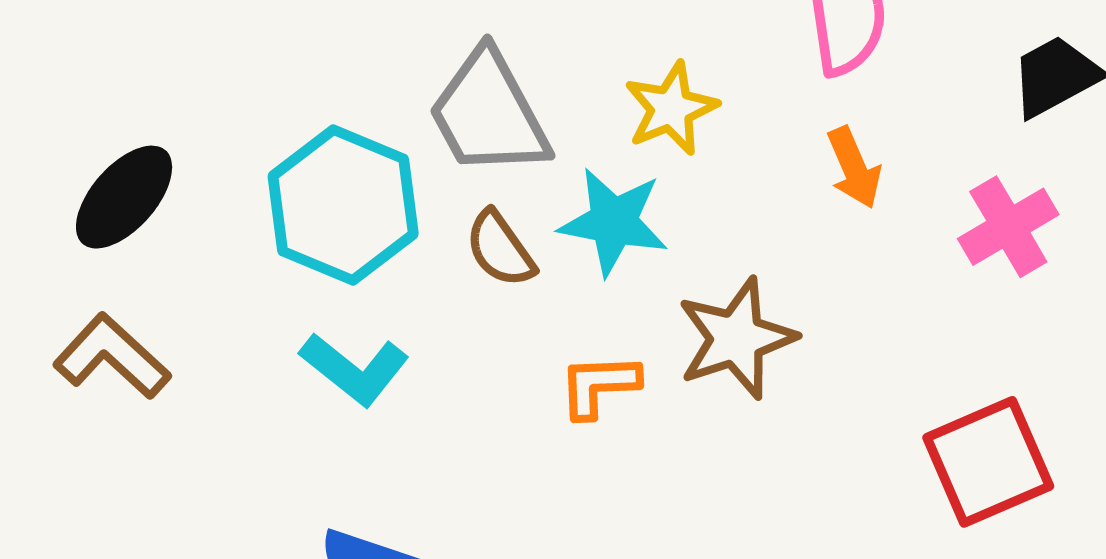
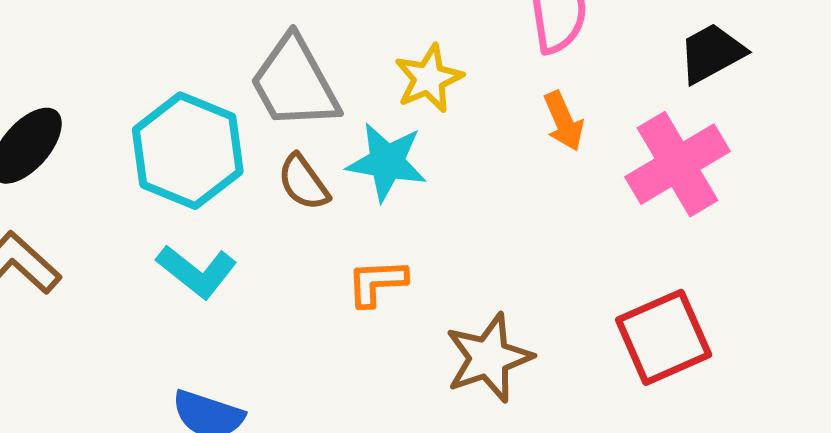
pink cross: (1008, 227) -> (677, 164), size x1.4
brown star: (736, 338) -> (489, 358), moved

